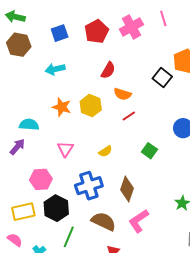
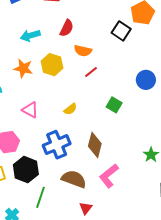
cyan arrow: (55, 69) -> (30, 36), moved
pink triangle: (65, 149) -> (30, 110), turned -30

